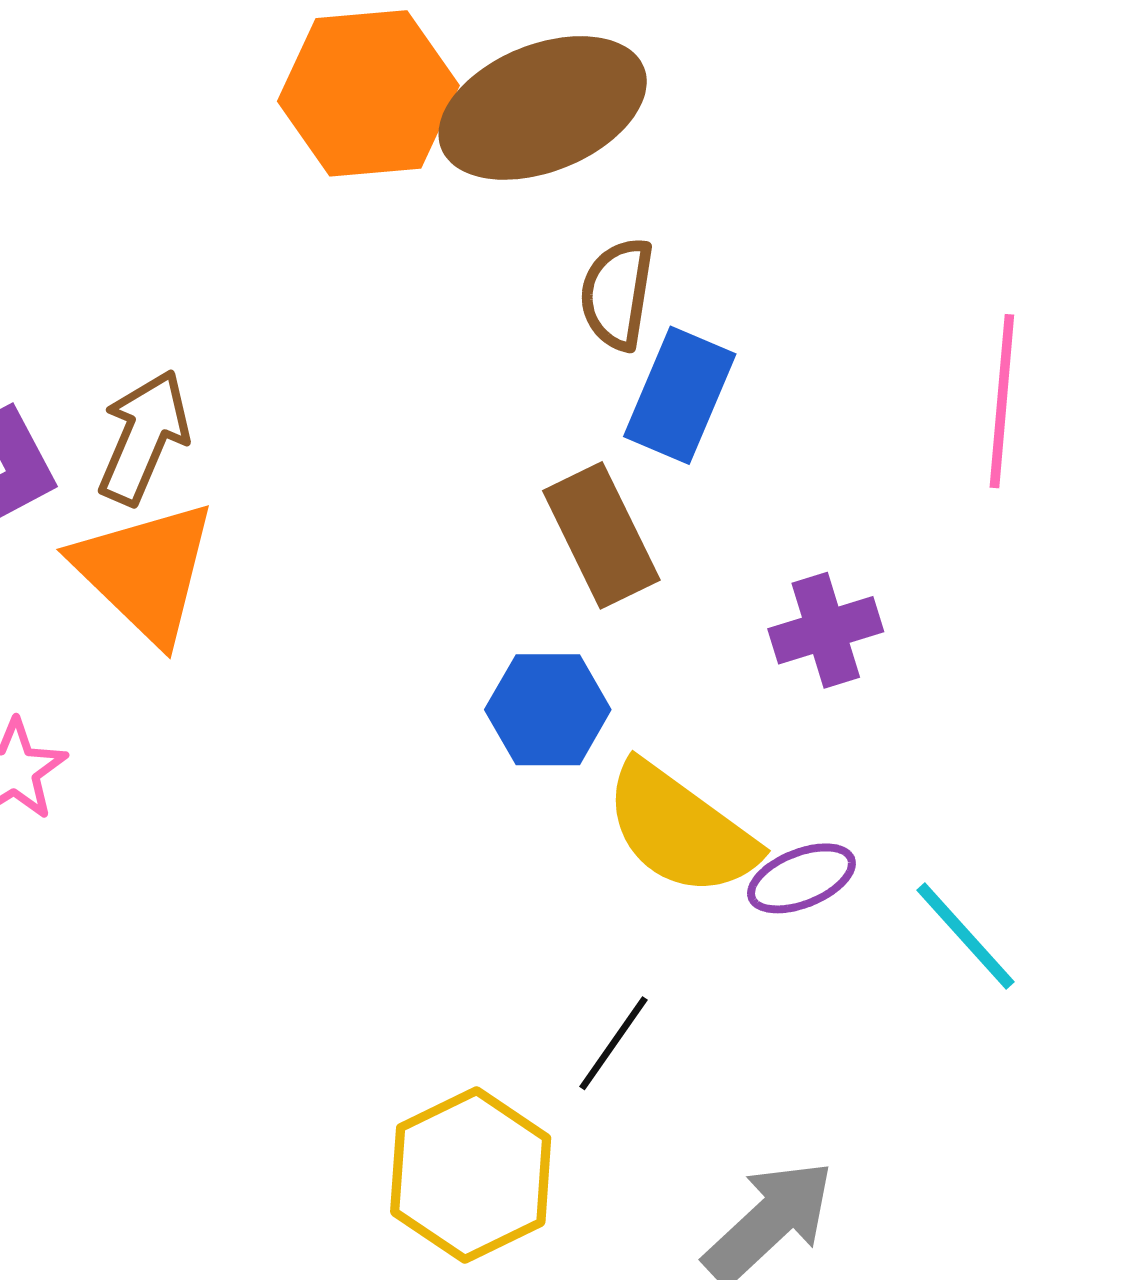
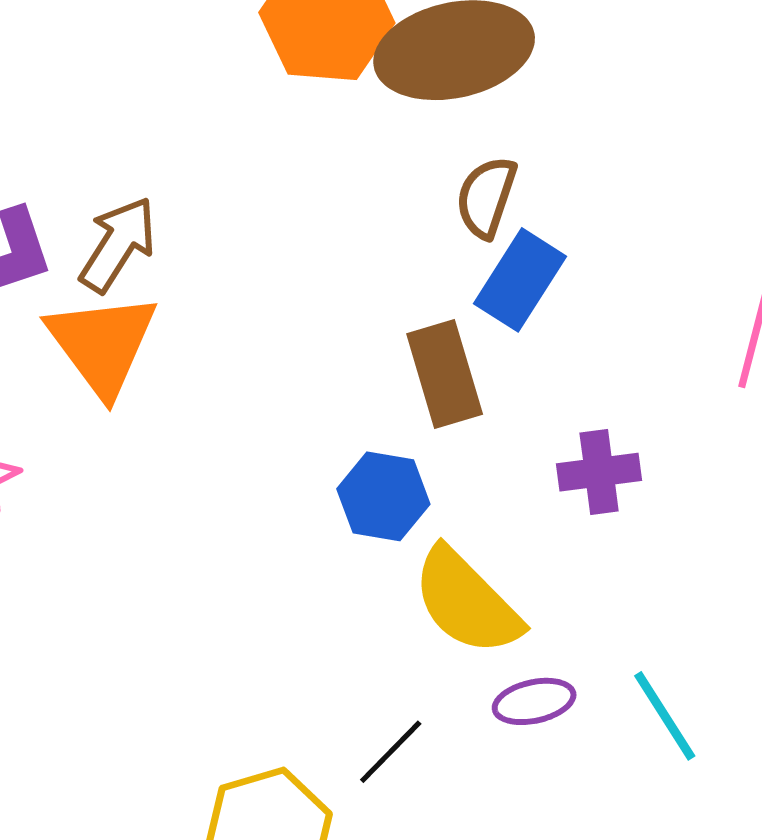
purple ellipse: (801, 878) -> (534, 701), moved

